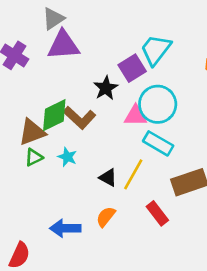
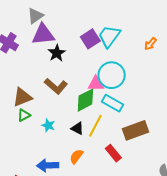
purple square: (132, 68) -> (90, 39), moved
black star: (106, 88) -> (57, 53), moved
green diamond: (54, 115) -> (85, 100), moved
cyan star: (67, 157) -> (48, 125), moved

